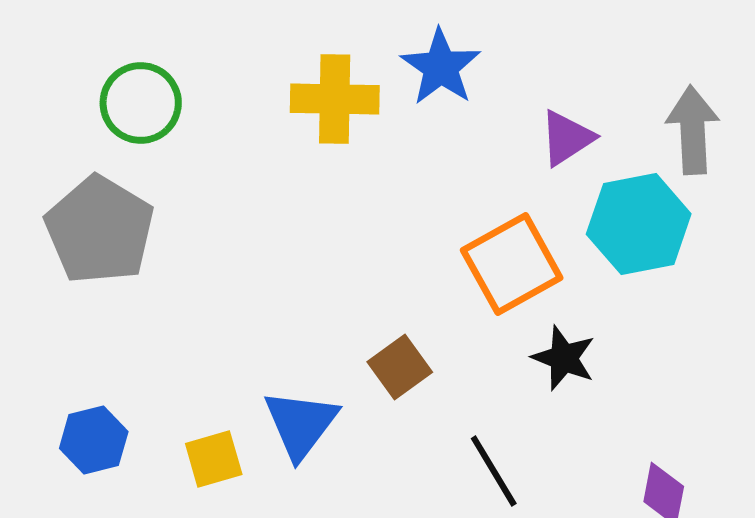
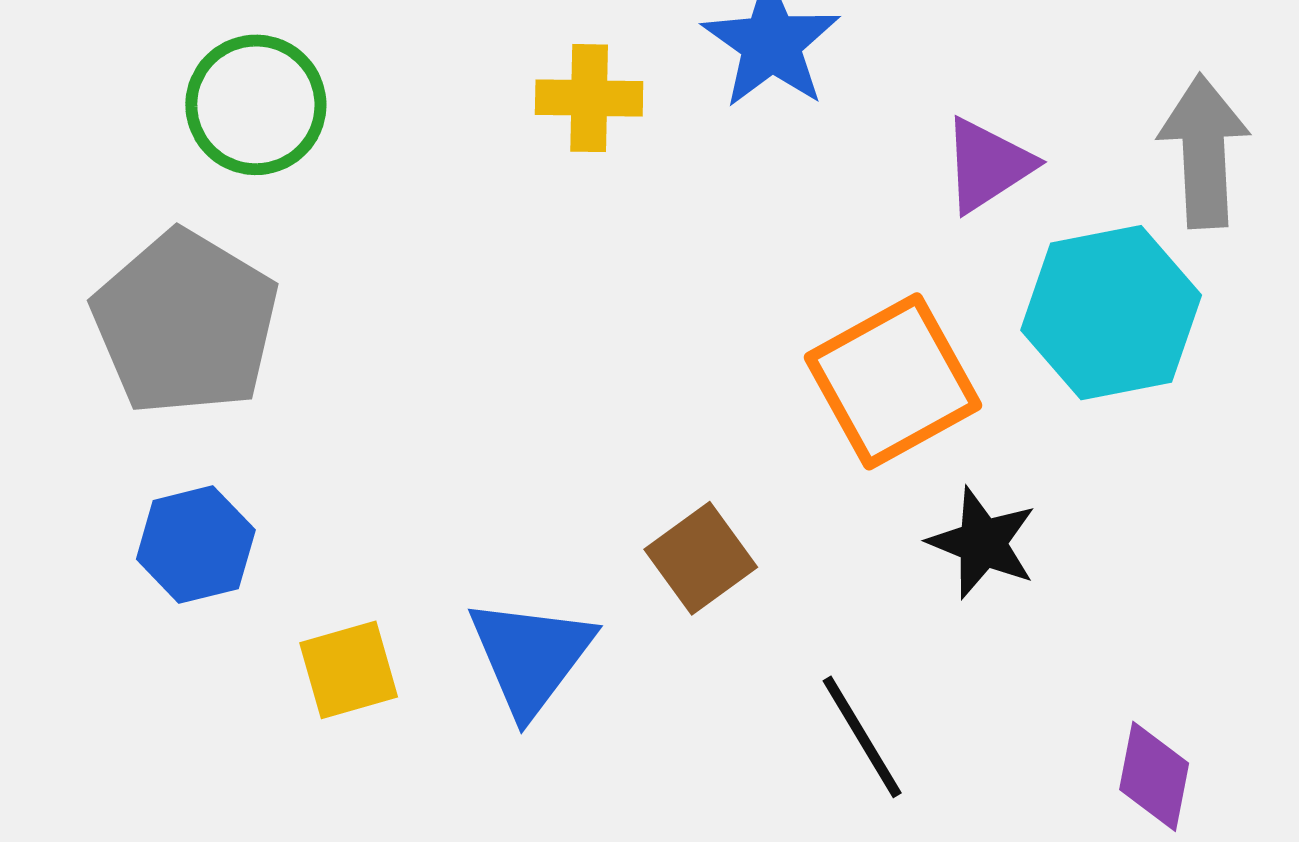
yellow cross: (335, 99) -> (589, 98), size x0.7
blue hexagon: (94, 440) -> (196, 545), moved
yellow square: (214, 459) -> (349, 670), moved

